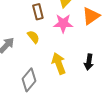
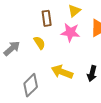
yellow arrow: (59, 63) -> (62, 72), turned -55

